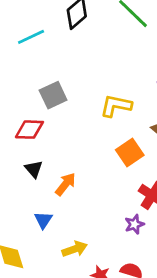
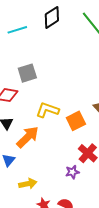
yellow L-shape: (116, 106) -> (47, 110), moved
orange arrow: (66, 184) -> (28, 137), size x1.4

